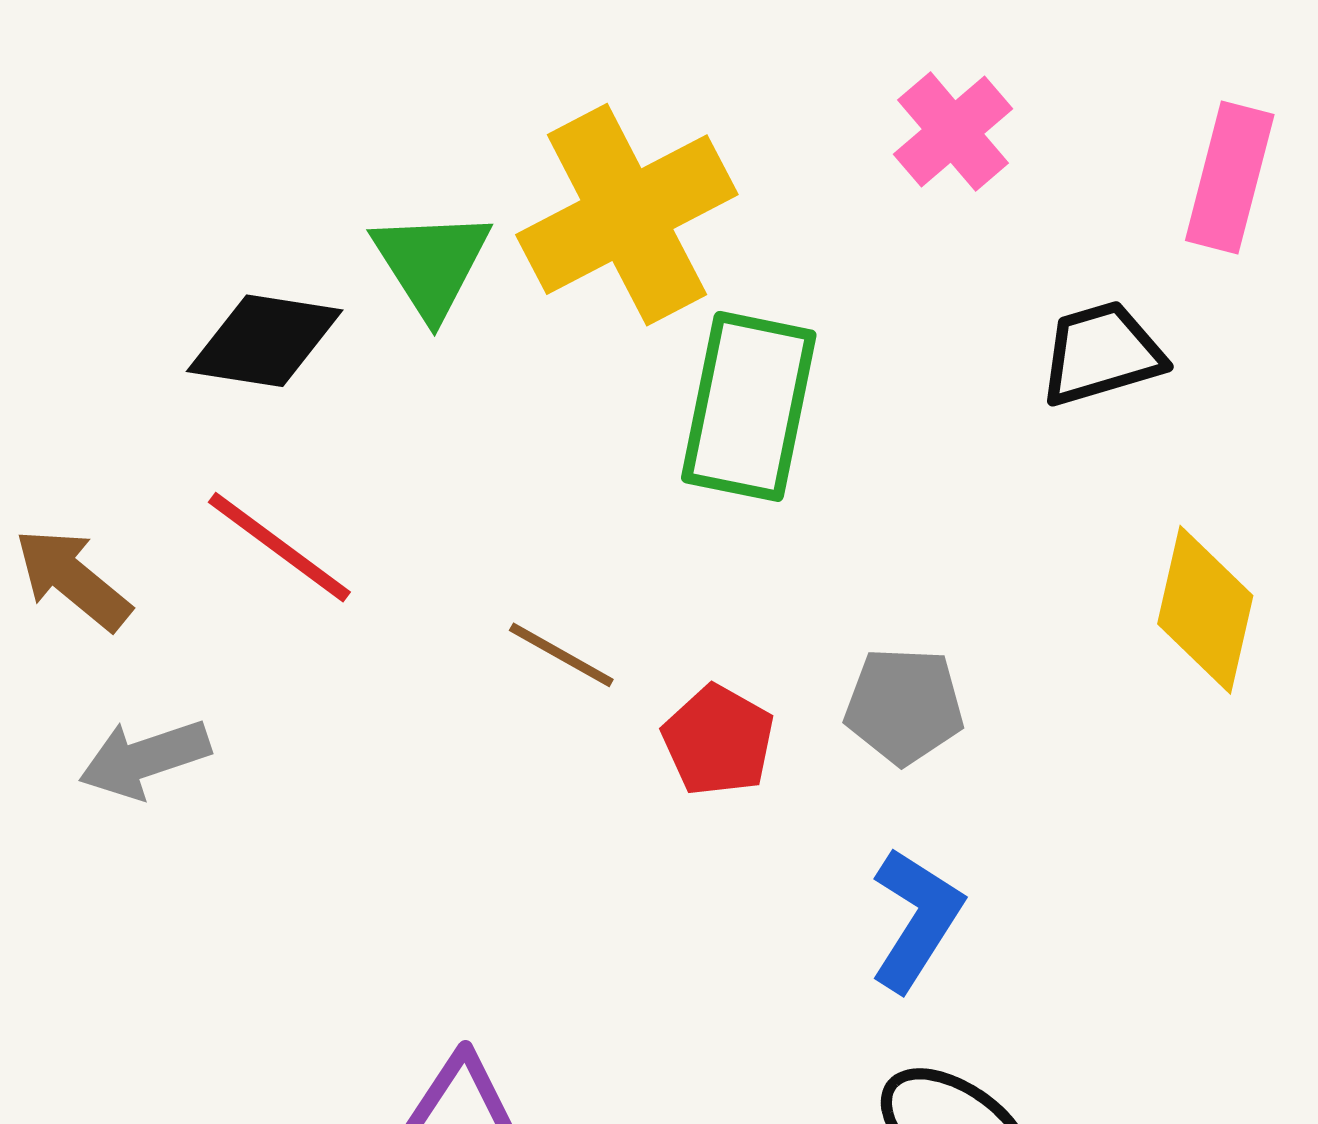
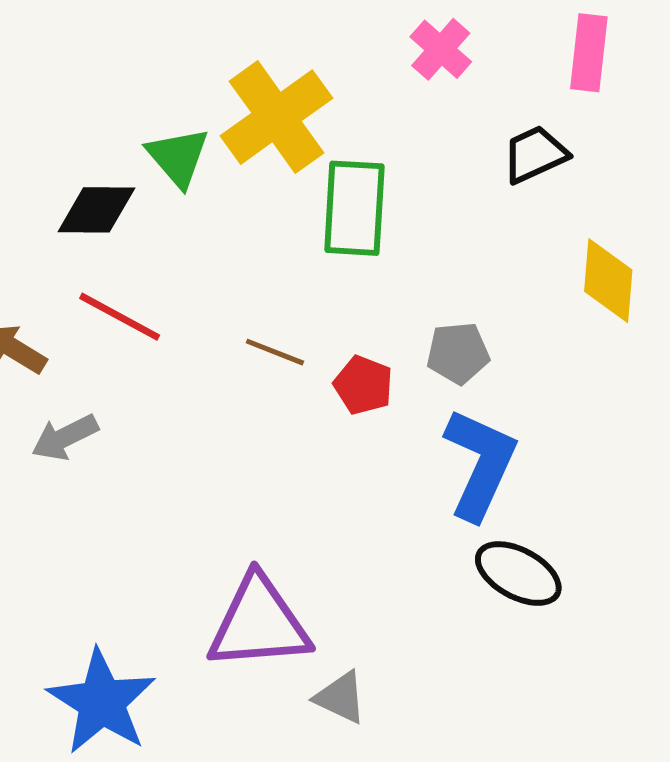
blue L-shape: (916, 919) -> (480, 464), size x1.5

